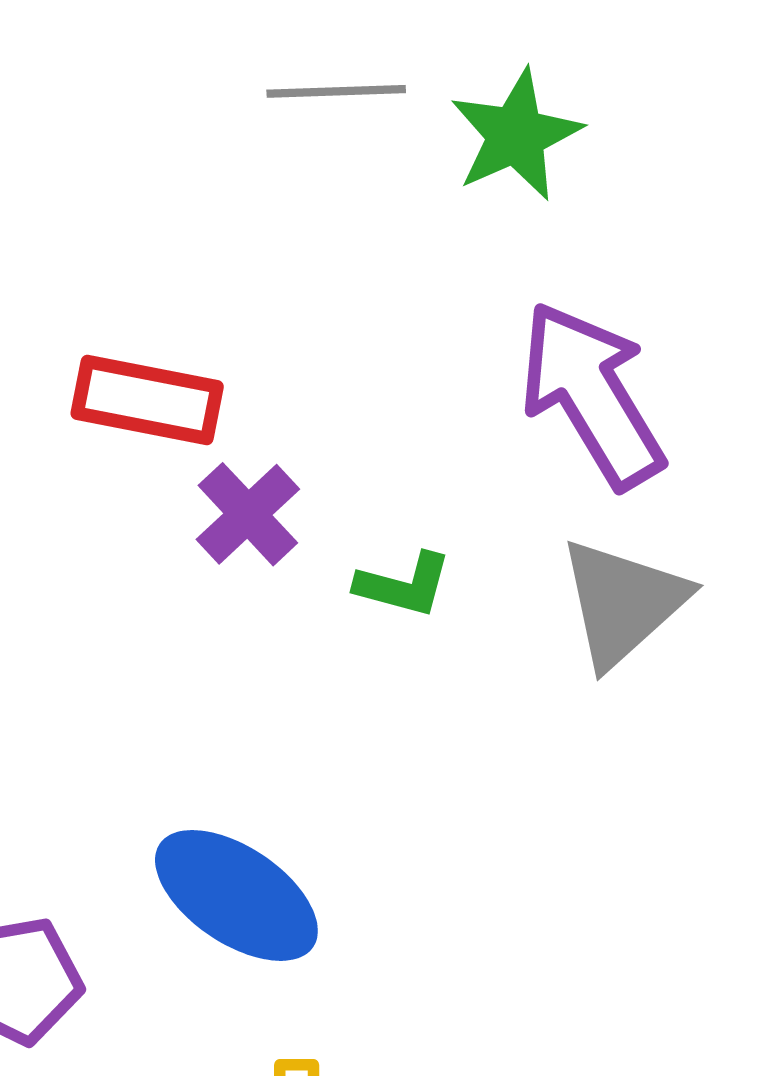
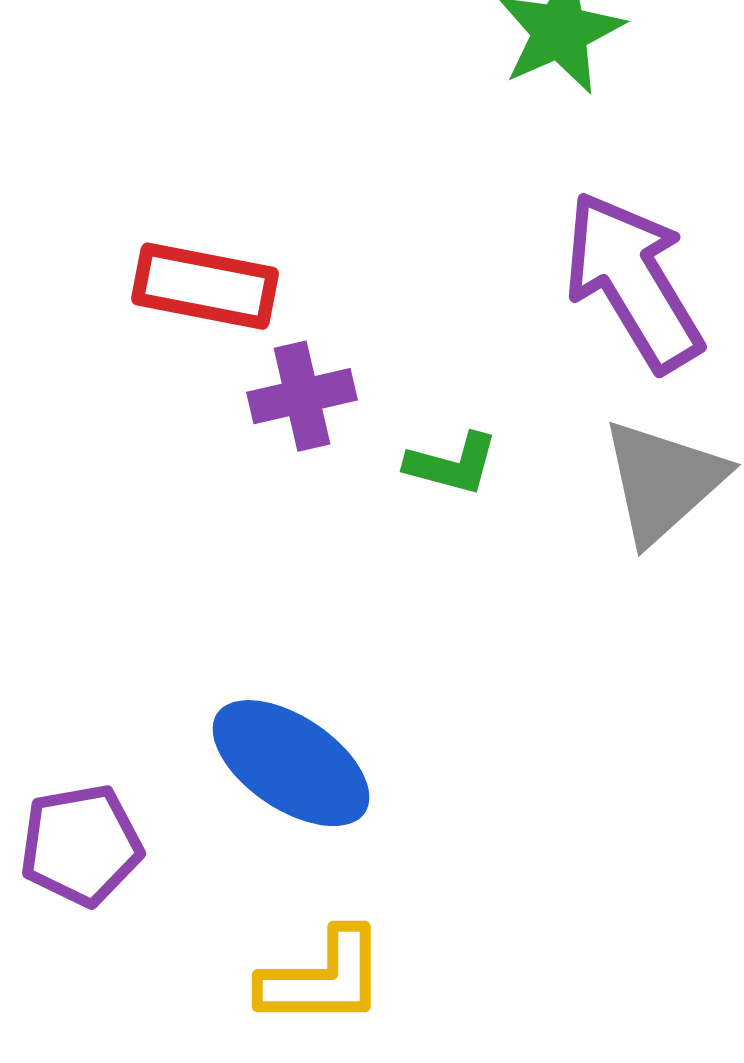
purple cross: (248, 514) -> (302, 396), turned 30

